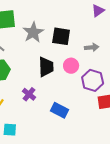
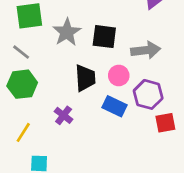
gray arrow: (92, 47) -> (146, 50), size x1.5
blue rectangle: (59, 110) -> (115, 106), moved

